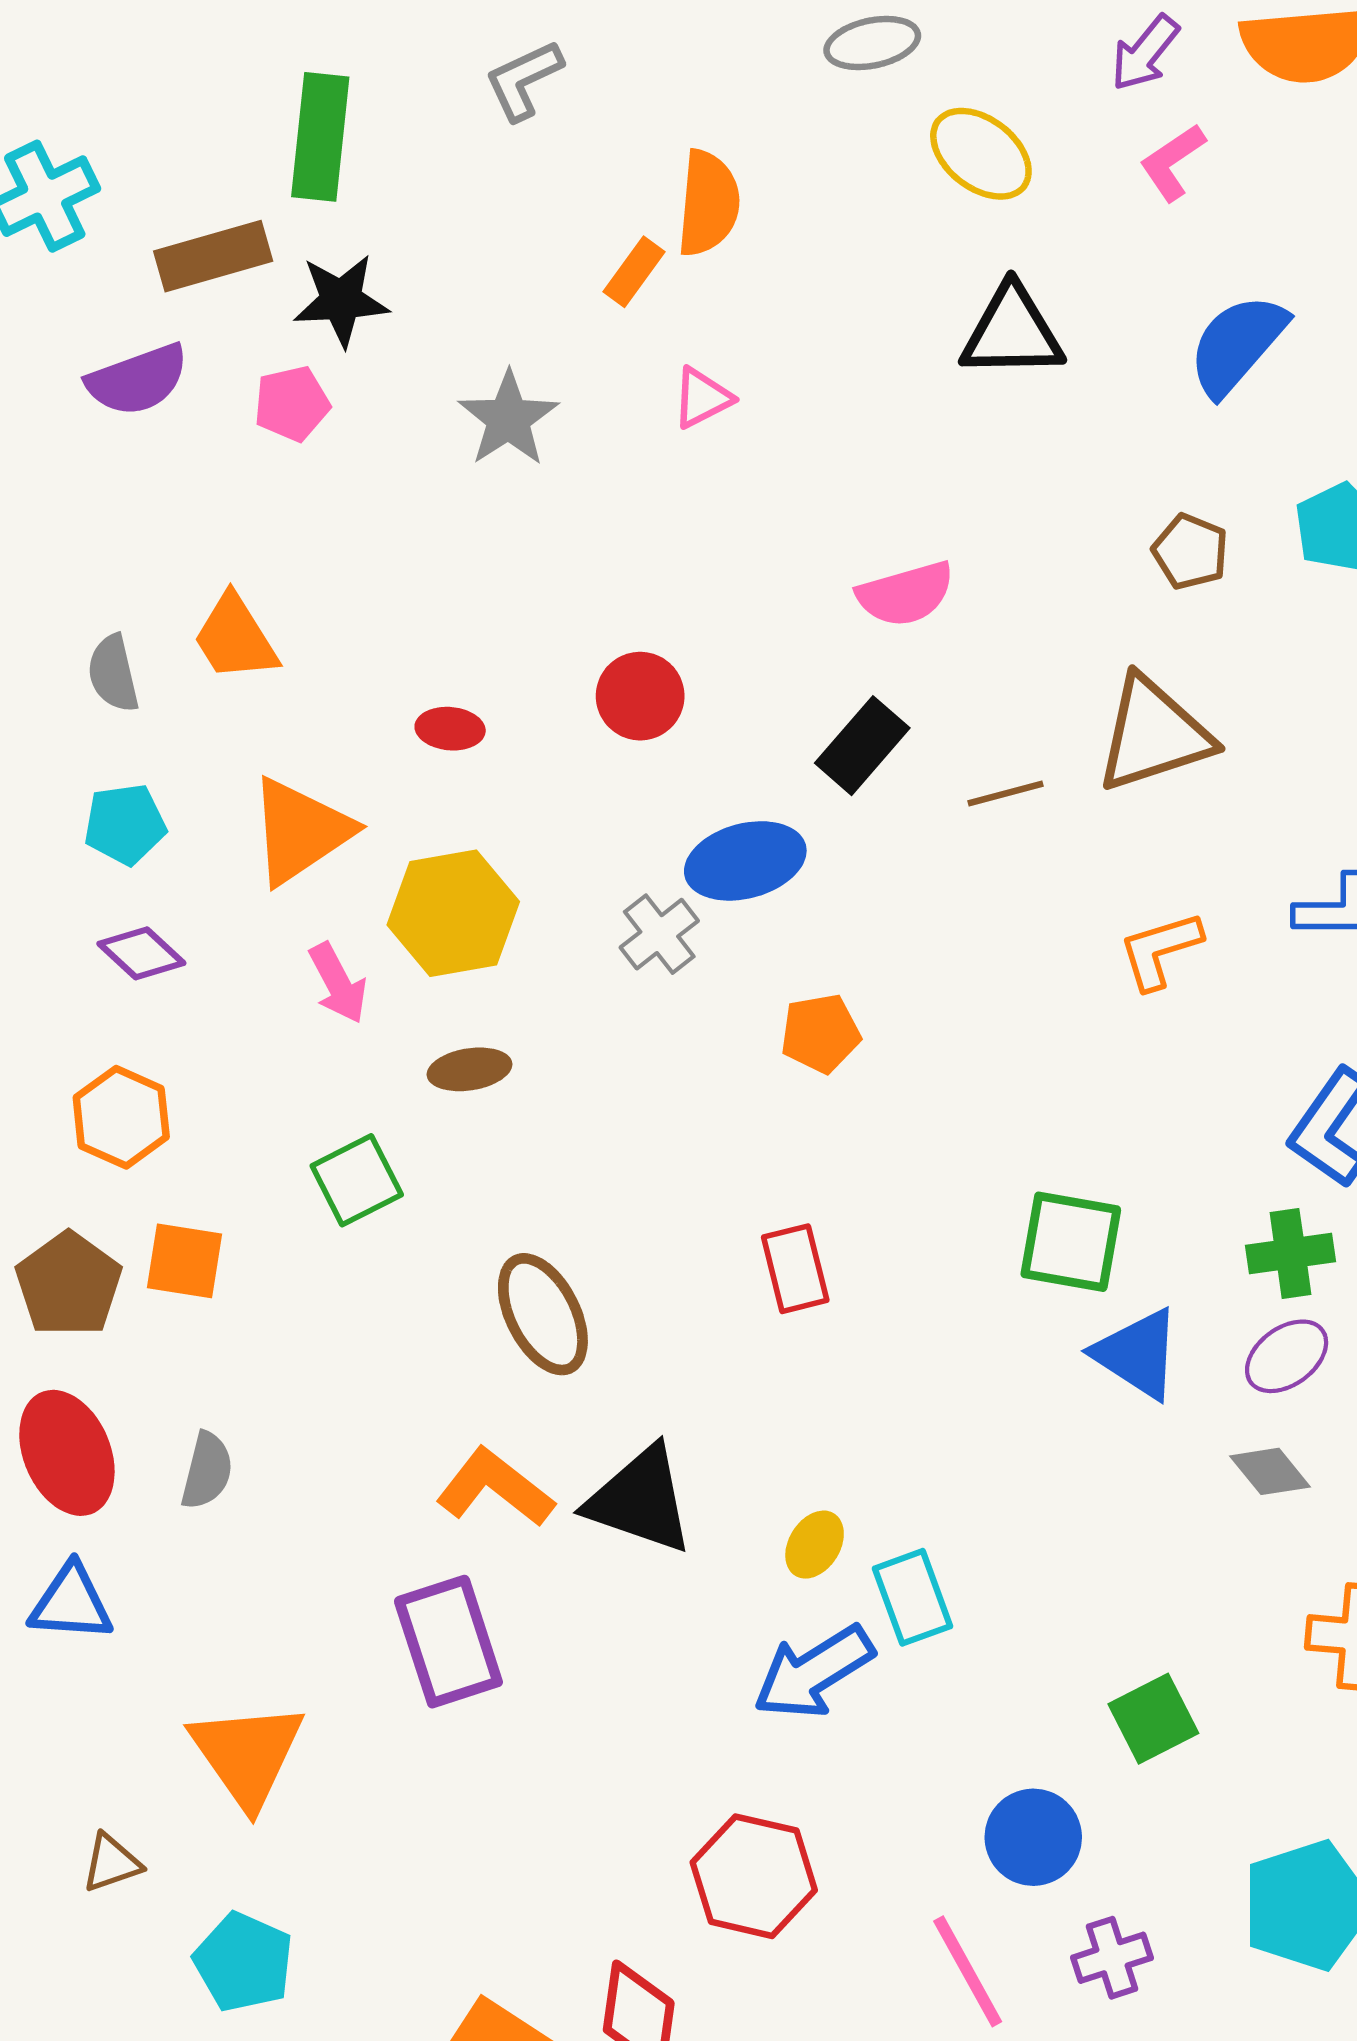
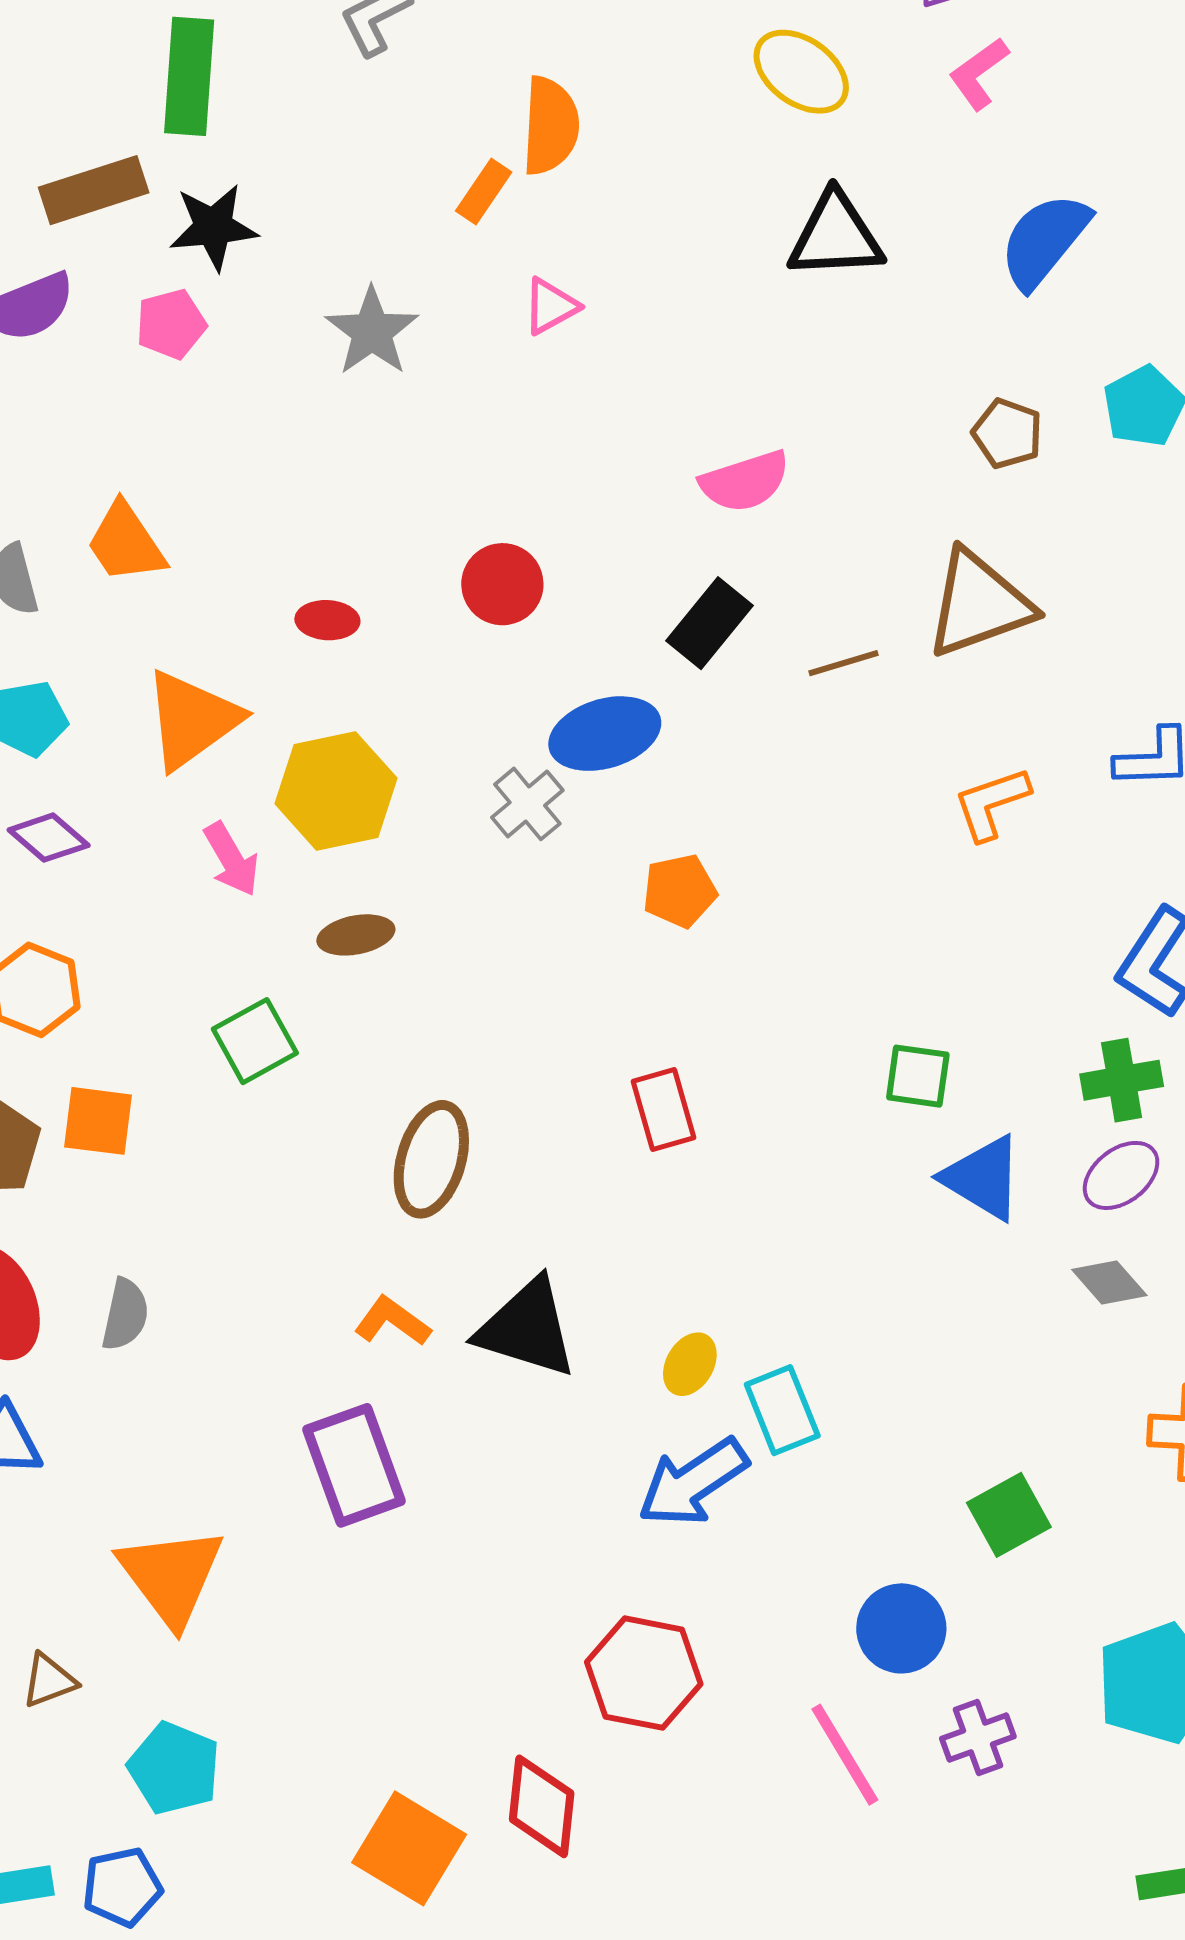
green square: (1071, 1242) -> (918, 1076), size x0.7
brown ellipse: (543, 1314) -> (431, 1159), turned 45
orange L-shape: (495, 1488) -> (392, 1321), size x0.7

